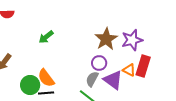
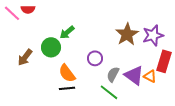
purple circle: (99, 63) -> (95, 58), moved
orange triangle: (129, 70) -> (150, 76), moved
green circle: (30, 85) -> (51, 47), moved

